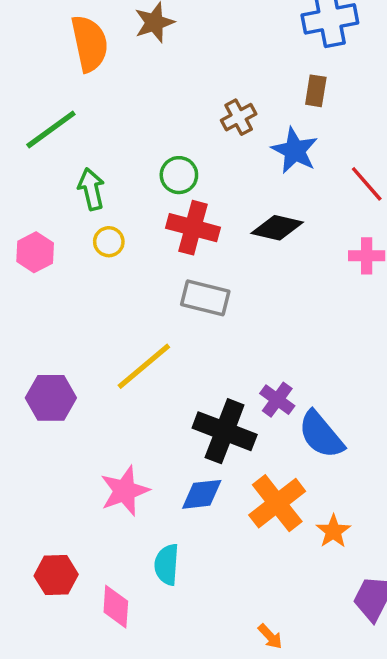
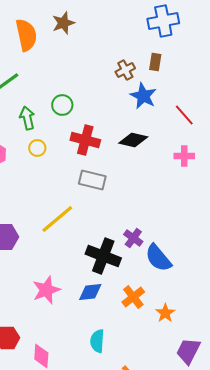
brown cross: (239, 117) -> (125, 70), moved
green circle: (179, 175) -> (62, 105), moved
orange cross: (277, 503) -> (133, 297), size x0.7
cyan semicircle: (167, 565) -> (97, 341), moved

